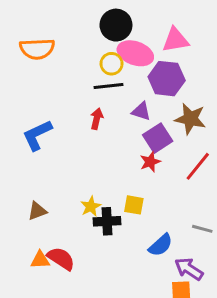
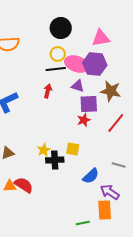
pink ellipse: (135, 53) -> (77, 64), moved
purple square: (158, 138) -> (89, 104), turned 30

